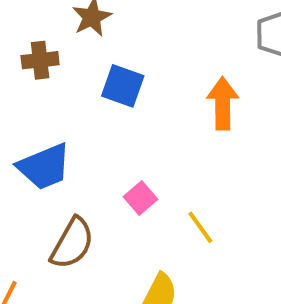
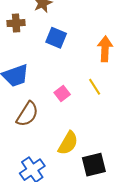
yellow line: (200, 227) -> (95, 87), moved

